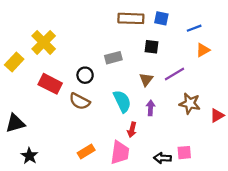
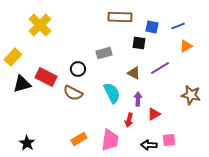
blue square: (161, 18) -> (152, 27), moved
yellow cross: (44, 42) -> (40, 25), moved
brown triangle: (146, 80) -> (134, 73), turned -40
brown star: (190, 103) -> (191, 95), moved
red triangle: (217, 115) -> (154, 114), moved
black triangle: (15, 123) -> (22, 84), moved
red arrow: (132, 130) -> (129, 120), moved

